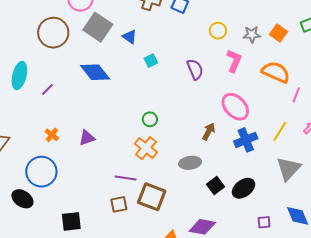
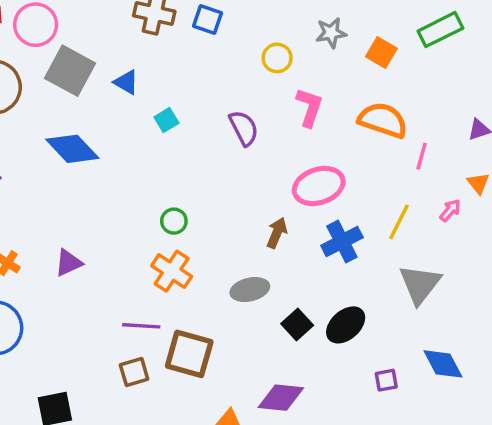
gray star: (252, 34) -> (331, 33), moved
pink ellipse: (235, 107) -> (319, 186), turned -60

